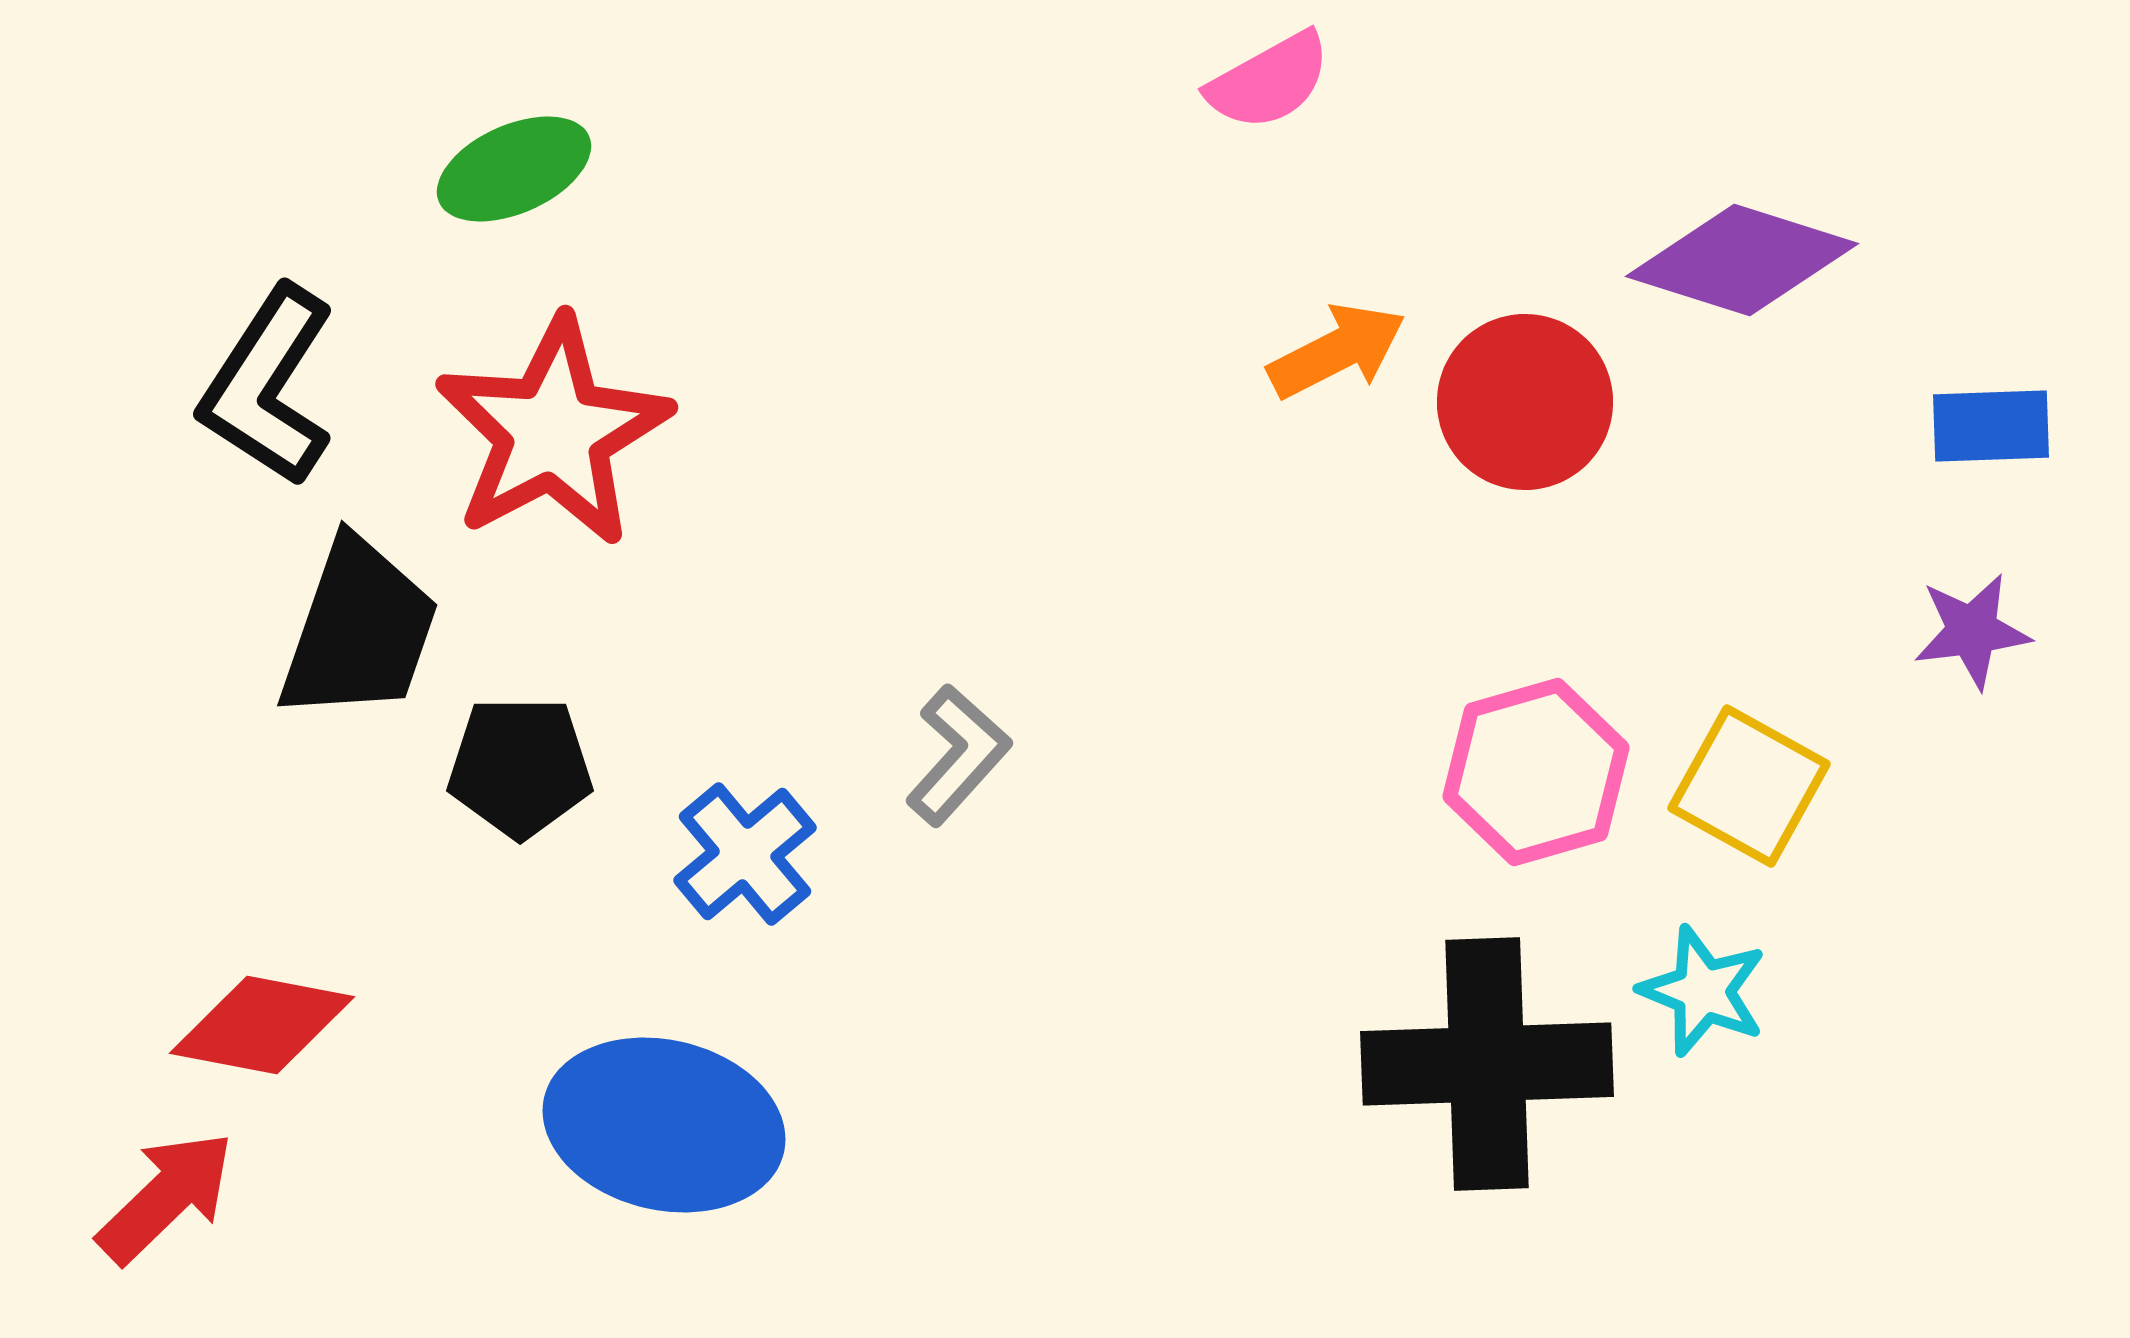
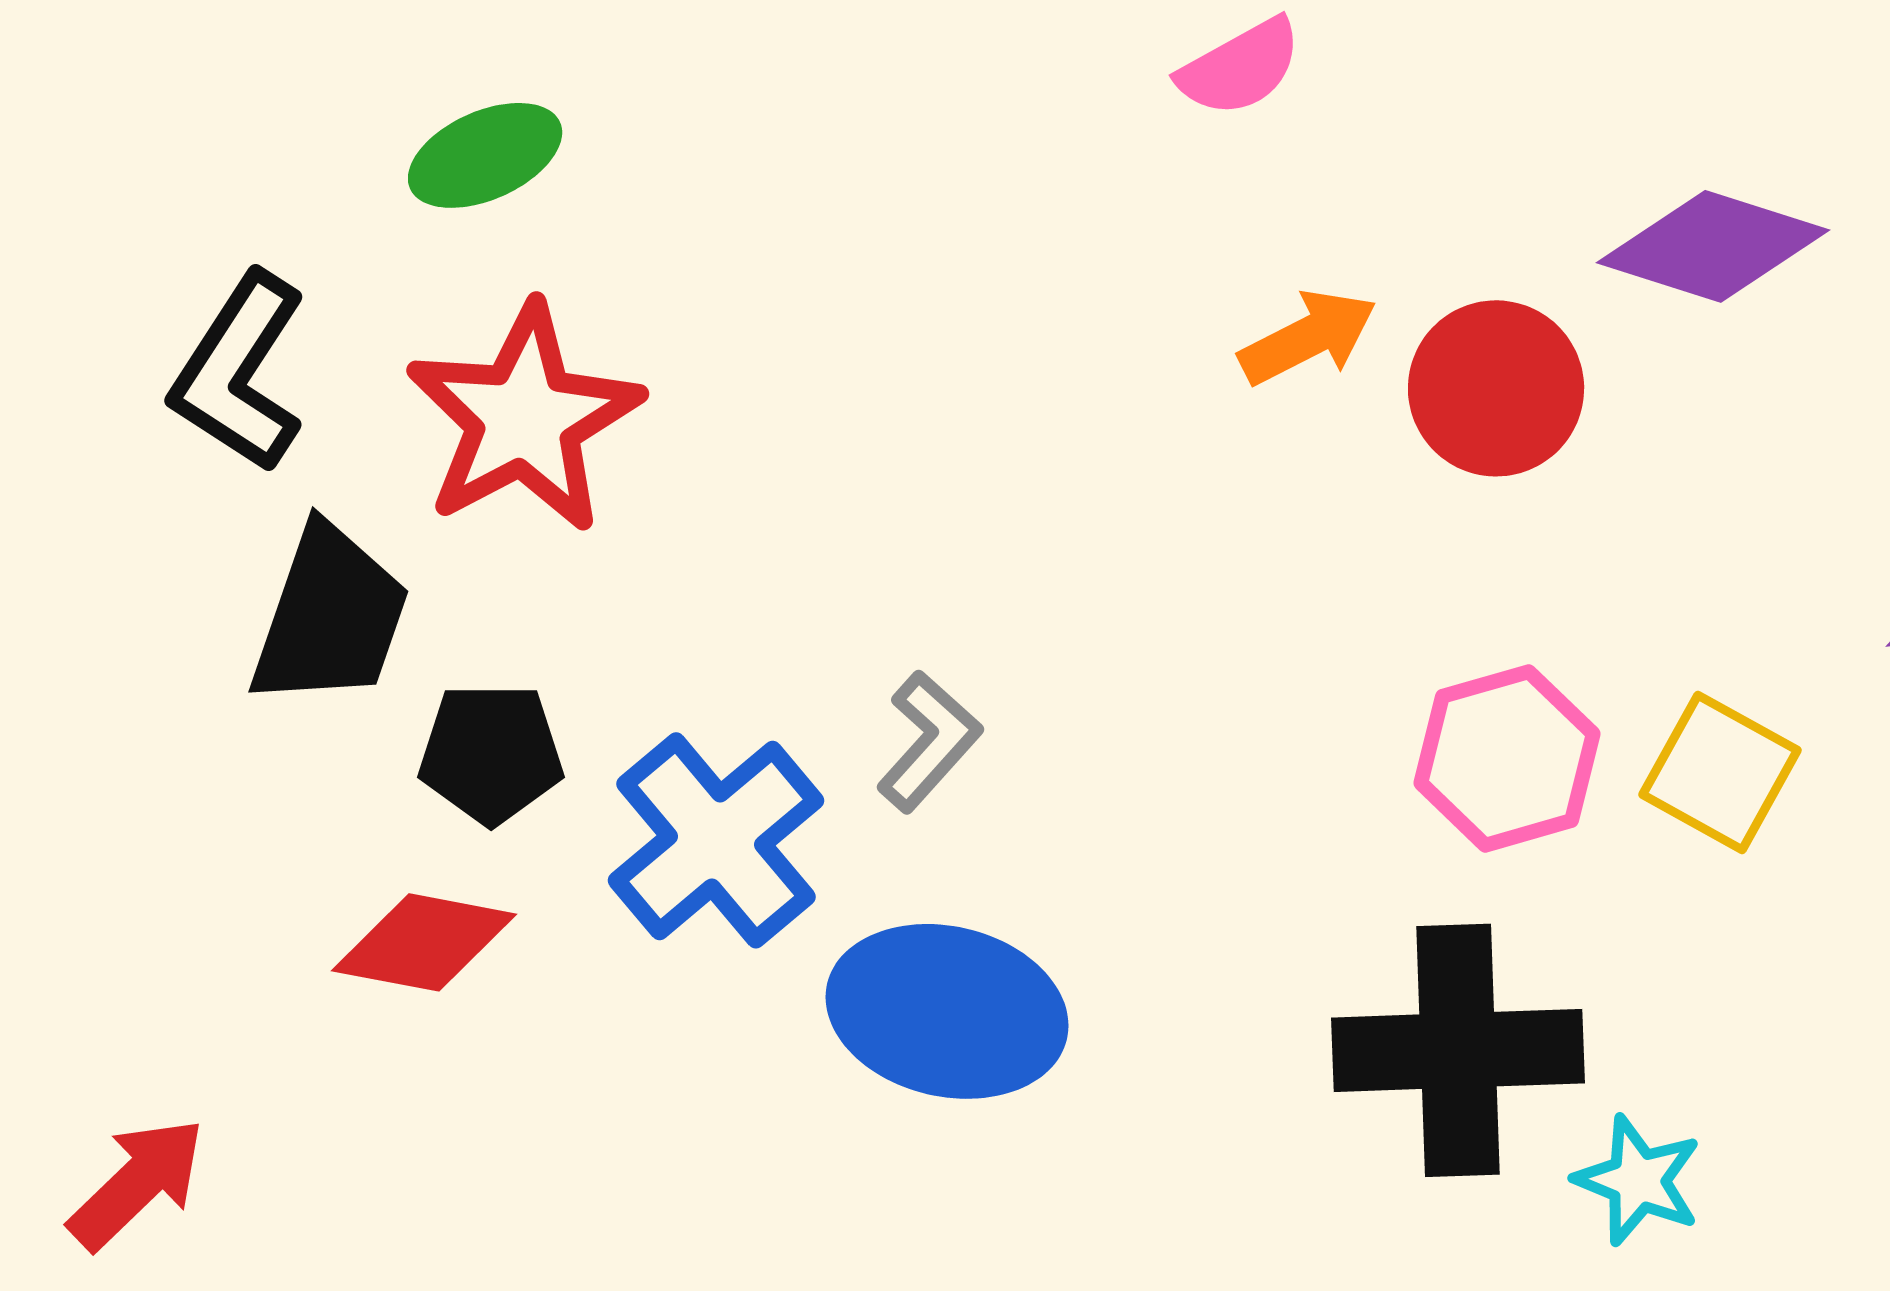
blue cross: (745, 854) -> (716, 840), size x1.5
cyan star: (1703, 991) -> (1638, 1180), moved
red diamond: (262, 1025) -> (424, 942), moved
blue ellipse: (664, 1125) -> (947, 1011), moved

